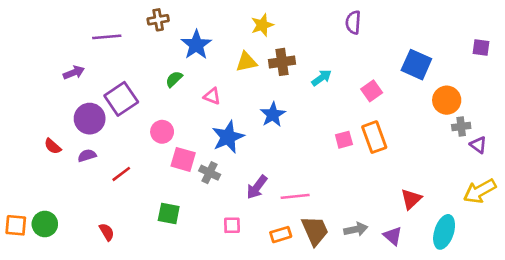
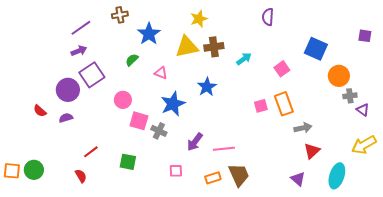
purple line: (107, 37) -> (81, 28), turned -30
yellow triangle: (246, 62) -> (187, 47), size x1.4
purple arrow: (74, 72) -> (79, 51), moved
red line: (121, 174) -> (91, 152), moved
gray arrow: (356, 229) -> (303, 128), moved

